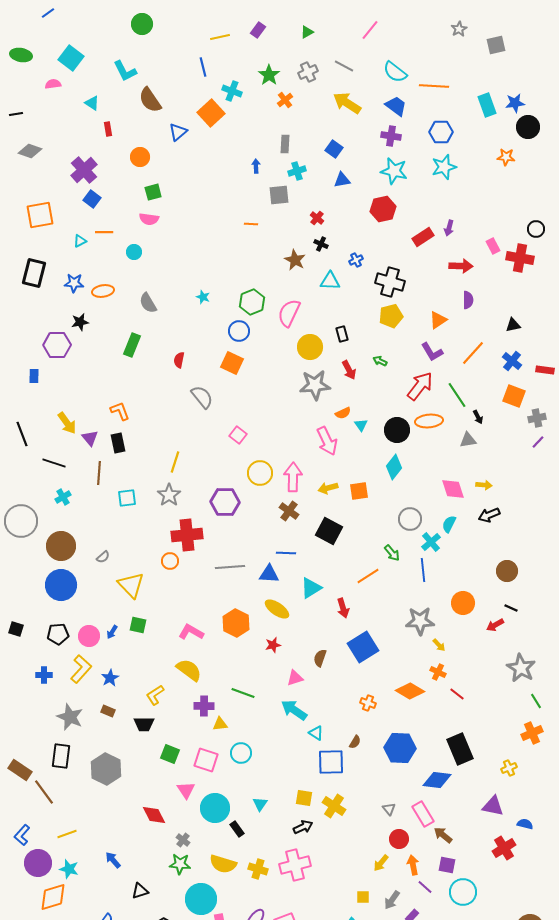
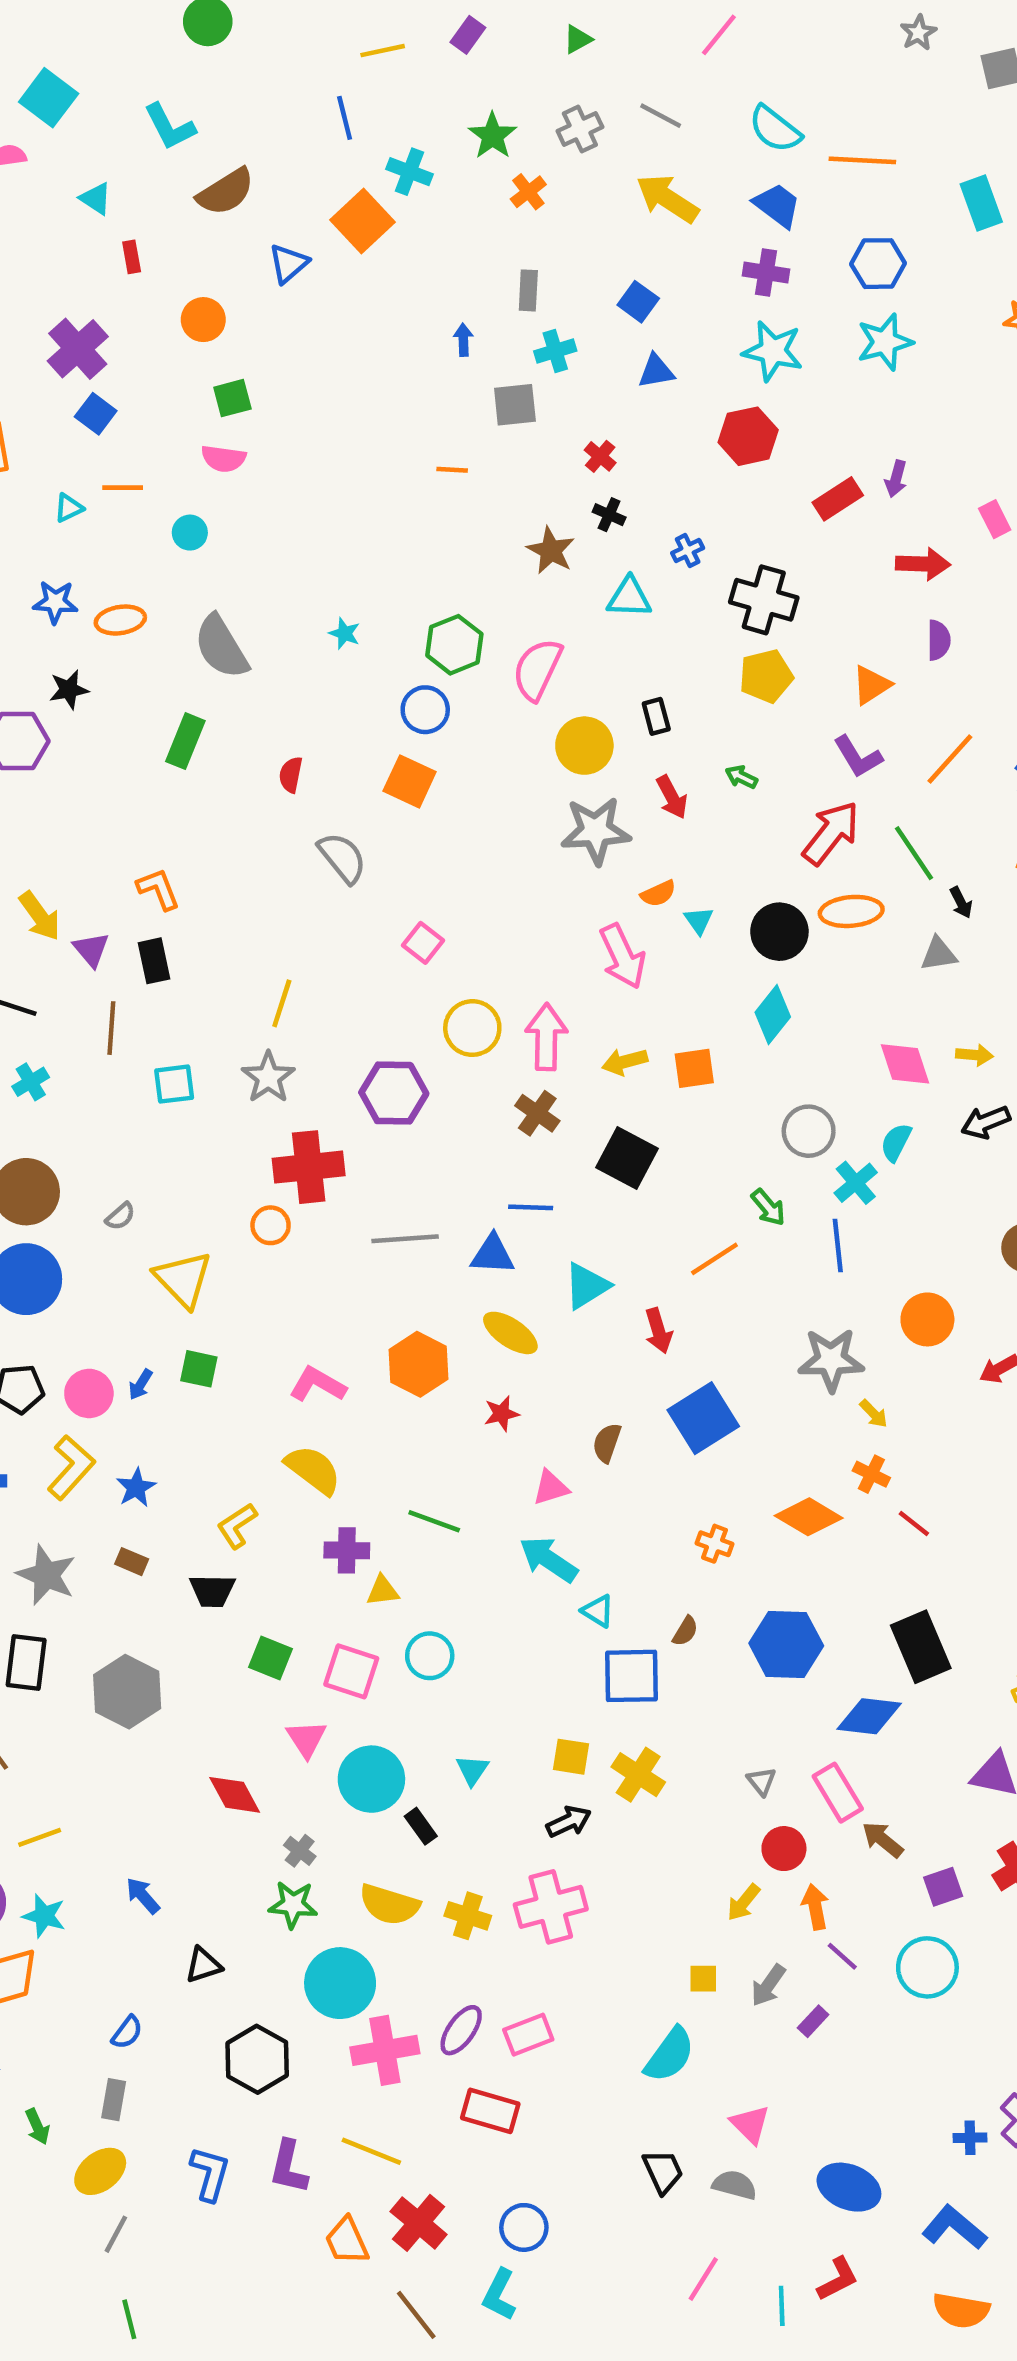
brown semicircle: (150, 100) -> (226, 192), turned -88
gray semicircle: (148, 303) -> (221, 647), size x1.4
purple square: (447, 865) -> (943, 1887), moved, turned -30

